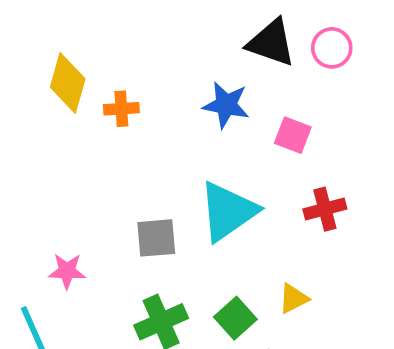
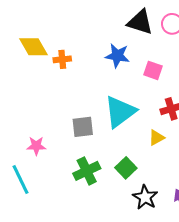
yellow diamond: (68, 83) -> (34, 47), turned -44
yellow triangle: (293, 299) -> (156, 138), moved

